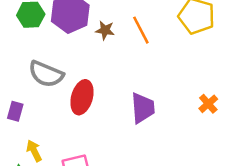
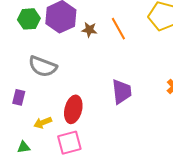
red ellipse: (82, 97) -> (73, 109), moved
yellow arrow: (34, 151) -> (43, 123), moved, turned -84

